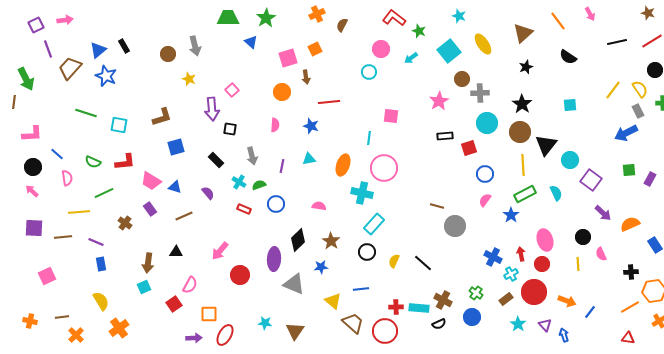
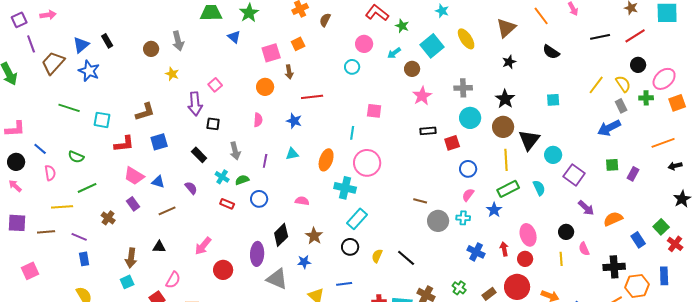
brown circle: (462, 79) -> (412, 69), moved
red L-shape: (125, 162) -> (124, 144), moved
black cross: (631, 272) -> (614, 267), size x1.5
cyan cross: (511, 274) -> (463, 218), moved, turned 32

